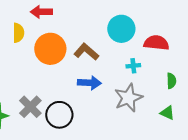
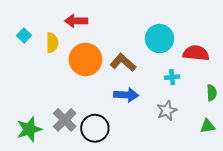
gray star: (128, 98) -> (167, 111), size x0.7
green triangle: (167, 113) -> (207, 126), turned -35

